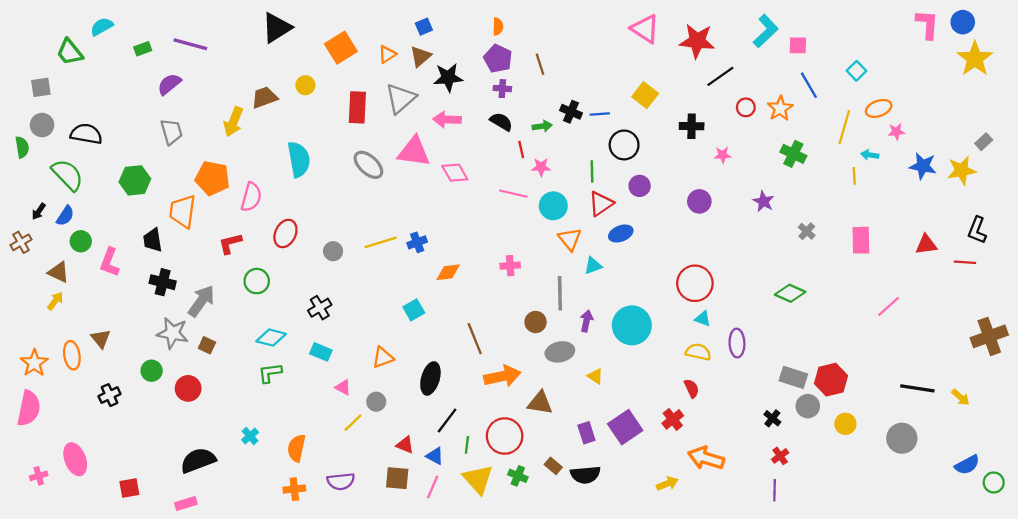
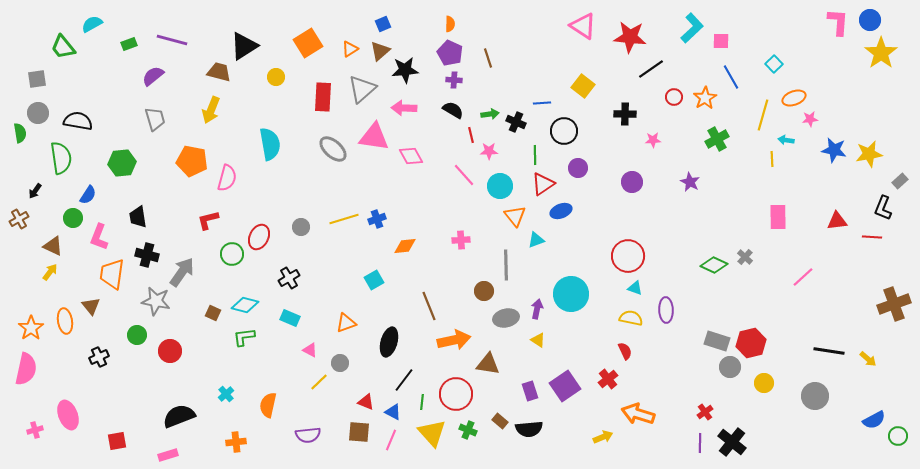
black triangle: (277, 28) -> (244, 46), moved
brown trapezoid: (264, 97) -> (219, 72), moved, turned 35
black cross: (571, 112) -> (516, 122), moved
gray rectangle: (984, 142) -> (900, 181), moved
green cross: (793, 154) -> (717, 139), turned 35
green semicircle: (67, 175) -> (61, 158), turned 36
pink line: (513, 194) -> (464, 175), turned 35
orange trapezoid: (183, 211) -> (112, 274), moved
blue semicircle: (65, 216) -> (88, 195), moved
gray cross: (807, 231) -> (745, 257), moved
red ellipse: (285, 233) -> (259, 237), moved
purple arrow: (586, 321) -> (537, 309), moved
brown square: (207, 345) -> (213, 313), moved
black cross: (772, 418) -> (732, 442), moved, size x1.8
orange cross: (294, 489) -> (236, 442), moved

